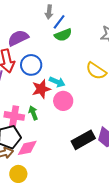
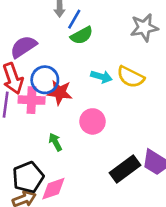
cyan arrow: (57, 82) -> (101, 77), moved
red star: (41, 89) -> (60, 92), moved, turned 30
pink cross: (14, 116) -> (32, 100), moved

